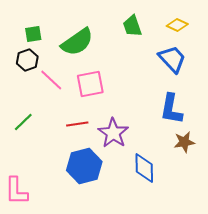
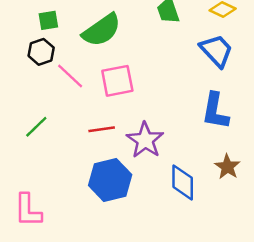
brown star: (184, 142) -> (227, 167), moved, turned -30

